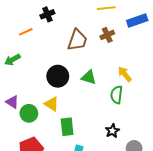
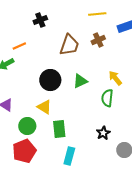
orange line: (26, 32) -> (19, 46), moved
green triangle: (89, 77) -> (80, 81), turned -42
green circle: (29, 113) -> (27, 126), moved

